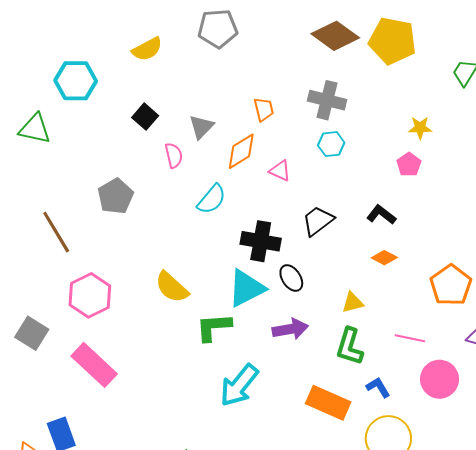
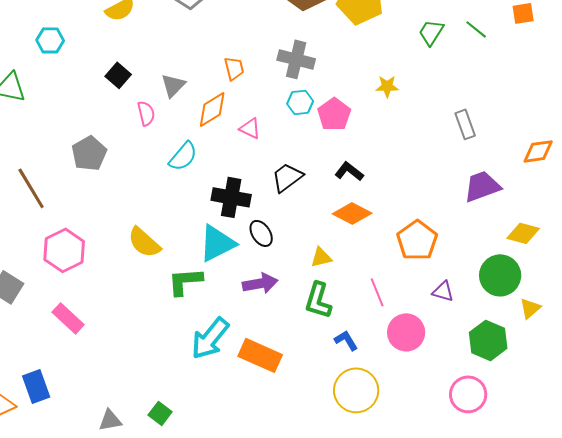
cyan hexagon: (76, 81) -> (50, 40), size x0.7
pink pentagon: (409, 165) -> (334, 114), moved, size x1.4
orange diamond: (384, 258) -> (352, 213), size x1.5
pink line: (410, 338) -> (377, 292), turned 56
pink rectangle: (94, 365) -> (68, 318), size x0.7
orange rectangle: (328, 403) -> (260, 355), moved

